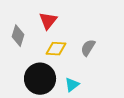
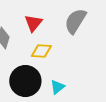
gray semicircle: (88, 48) -> (75, 21), moved, size x1.5

